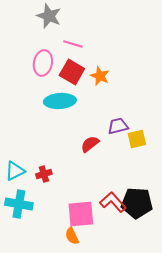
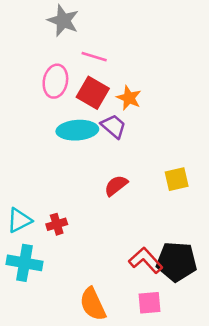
purple trapezoid: (118, 126) -> (113, 126), moved, turned 55
pink square: (81, 214) -> (149, 303), moved, size x0.7
orange semicircle: (72, 236) -> (93, 304), size x1.5

